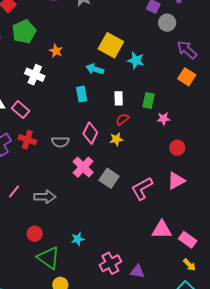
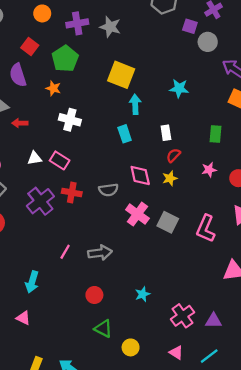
green pentagon: (24, 32) -> (65, 59), moved
yellow square: (111, 45) -> (121, 75), moved
orange star: (56, 51) -> (53, 88), moved
cyan arrow: (95, 69) -> (135, 104), turned 78
green rectangle: (149, 101) -> (215, 134), moved
pink star: (163, 119) -> (209, 170), moved
pink diamond: (90, 133) -> (140, 176), turned -30
pink L-shape: (142, 188) -> (206, 229), turned -30
green triangle: (48, 258) -> (103, 329), moved, size x0.7

